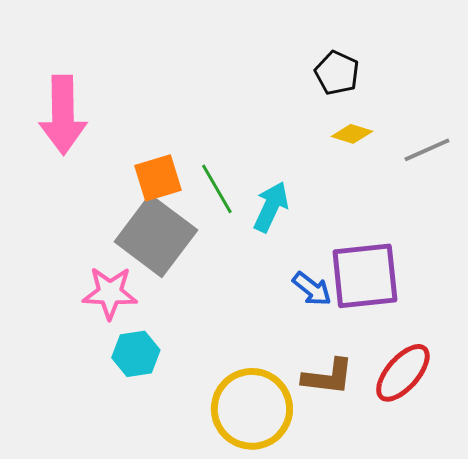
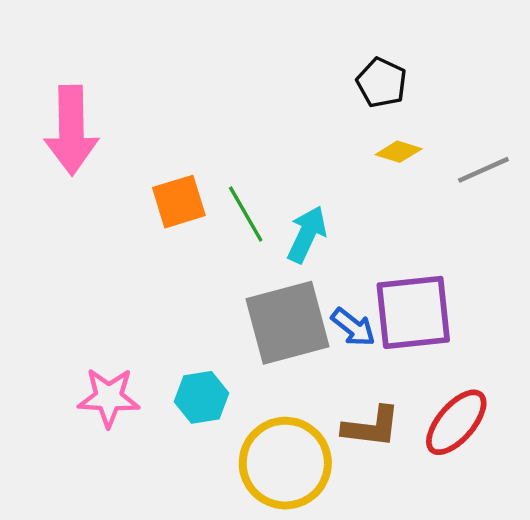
gray square: (156, 236) -> (288, 323), moved, turned 38
pink star: (110, 293) -> (109, 397), moved
cyan hexagon: (136, 354) -> (202, 397), moved

